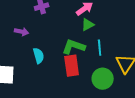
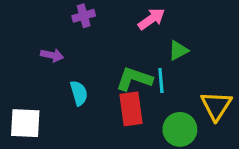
green triangle: (88, 25) -> (178, 51), moved
cyan line: (100, 48) -> (161, 80), moved

